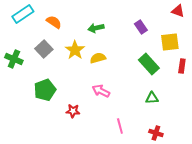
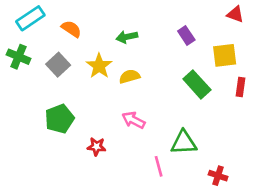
green cross: (14, 59) -> (18, 57), moved
green triangle: (152, 98) -> (184, 143), moved, size x1.5
red cross: (156, 133) -> (218, 176), moved

